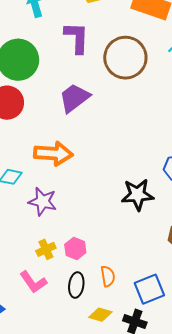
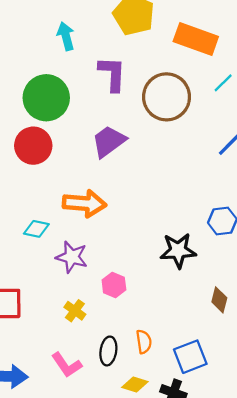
yellow cross: (46, 249) -> (75, 311), turned -30
pink hexagon: (75, 249) -> (114, 285), moved
pink L-shape: (33, 282) -> (67, 365), moved

